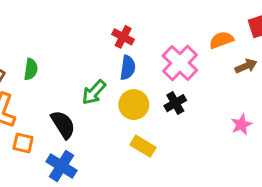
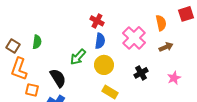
orange semicircle: (221, 40) -> (161, 23), turned 98
brown arrow: (246, 66) -> (166, 47), moved
black cross: (175, 103) -> (141, 73), moved

